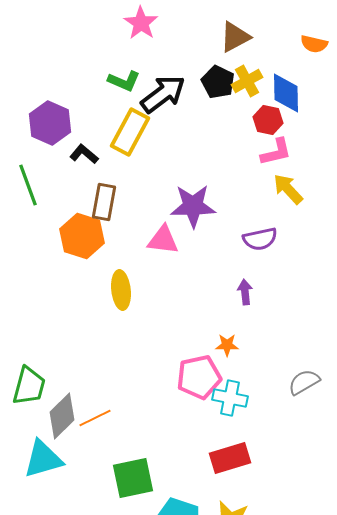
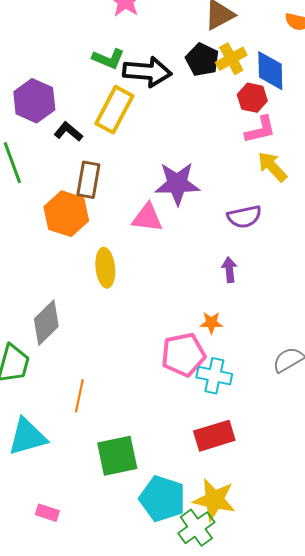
black arrow: (163, 94) -> (147, 72), turned 42
gray diamond: (62, 416) -> (46, 323), moved
orange line: (95, 418) -> (79, 396), turned -52

